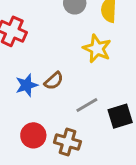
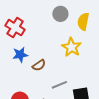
blue star: (27, 85) -> (20, 55), moved

